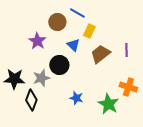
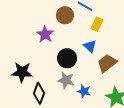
blue triangle: (73, 45) -> (90, 46), moved
brown trapezoid: (100, 54) -> (107, 63), moved
gray star: (41, 78) -> (66, 80), moved, turned 30

